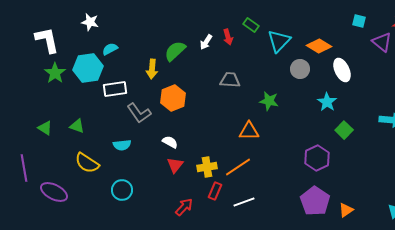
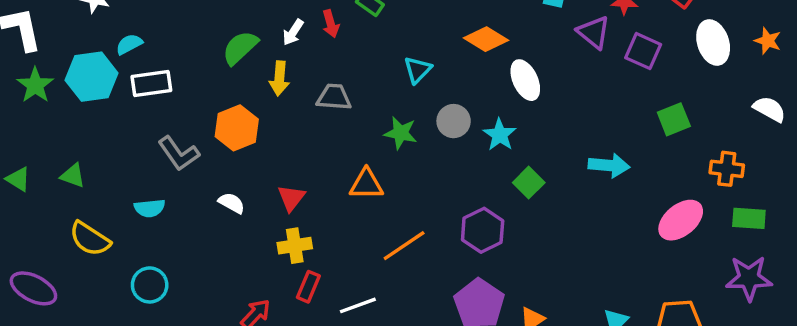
cyan triangle: (279, 41) -> (418, 70), moved, size x0.7
yellow arrow: (152, 69) -> (279, 78), moved
gray circle: (300, 69) -> (454, 121), moved
white rectangle: (115, 89) -> (151, 83), moved
red triangle: (175, 165) -> (291, 198), moved
orange line: (238, 167) -> (404, 246), moved

